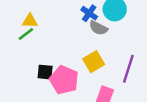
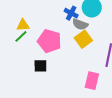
yellow square: (94, 62) -> (83, 39), moved
pink pentagon: (64, 80) -> (49, 41), moved

